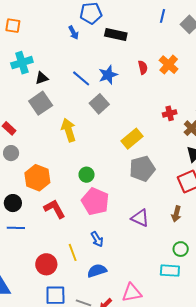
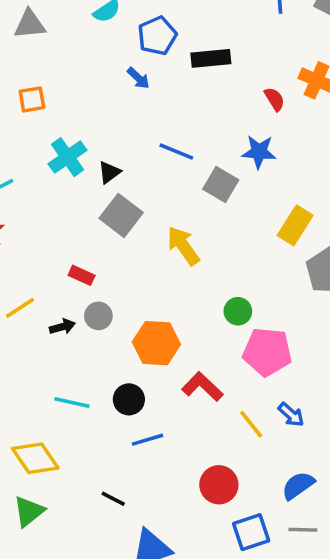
blue star: (108, 75) -> (259, 152), moved, turned -30
yellow line: (73, 252) -> (251, 424), moved
blue semicircle: (97, 271) -> (298, 486), moved

